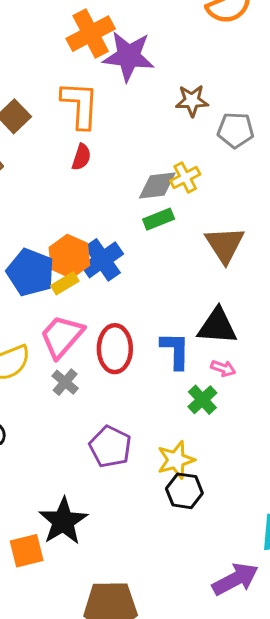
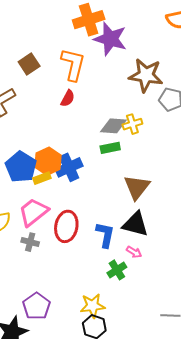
brown star: (192, 101) -> (146, 75), size x1.6
brown triangle: (225, 245) -> (137, 187), moved
gray cross: (65, 382) -> (30, 242), turned -36
purple pentagon: (110, 447) -> (37, 306), moved

